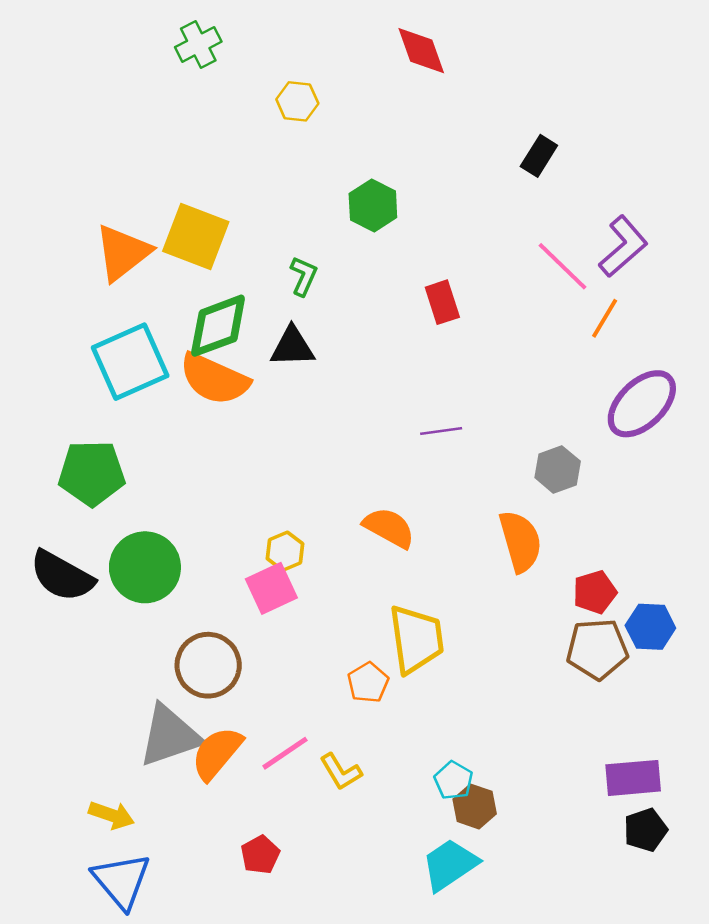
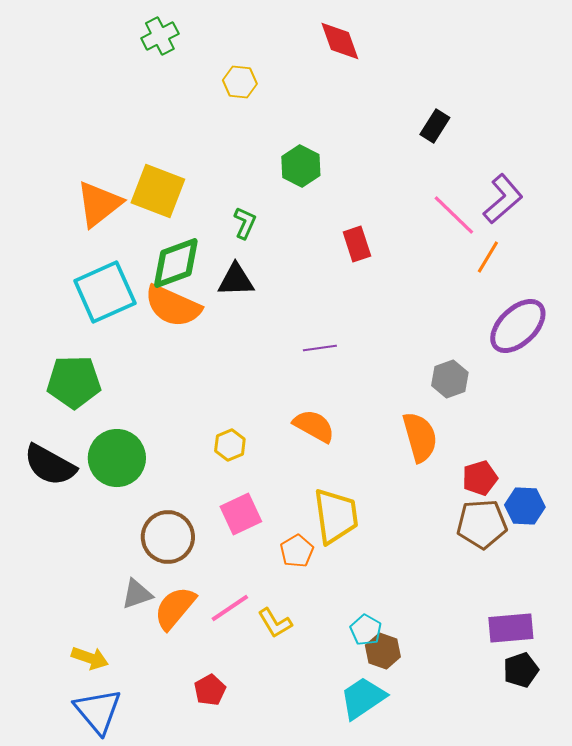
purple line: (441, 431) -> (320, 348), moved
pink square: (271, 588) -> (241, 514), moved
gray triangle: (170, 736) -> (137, 594), size x0.6

